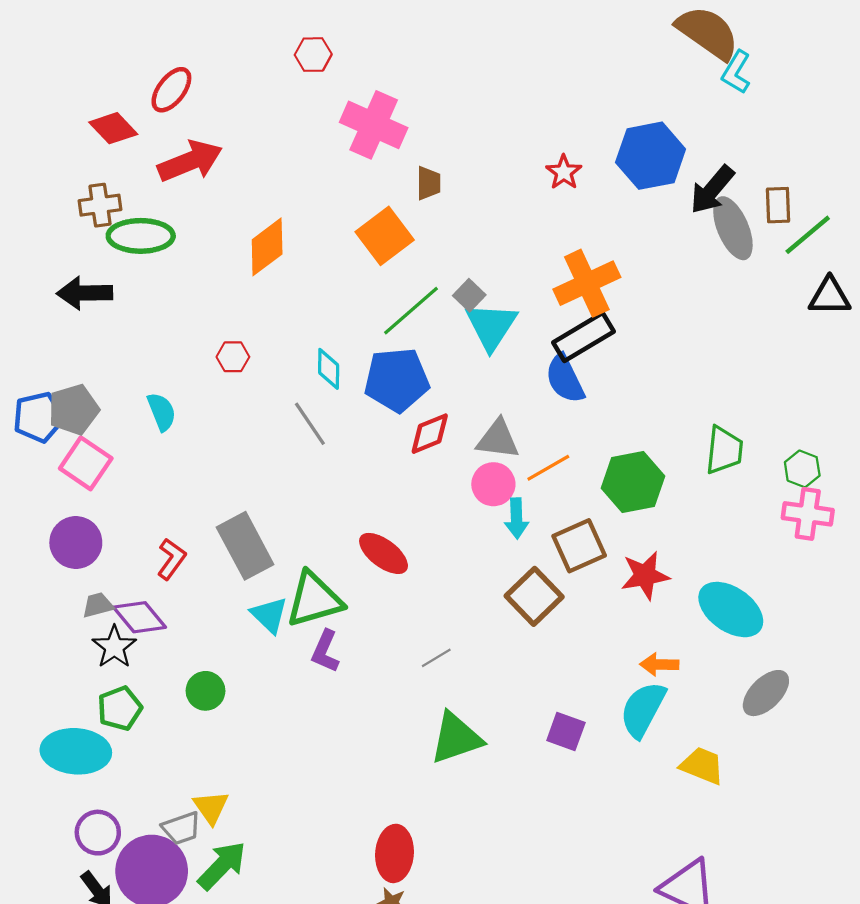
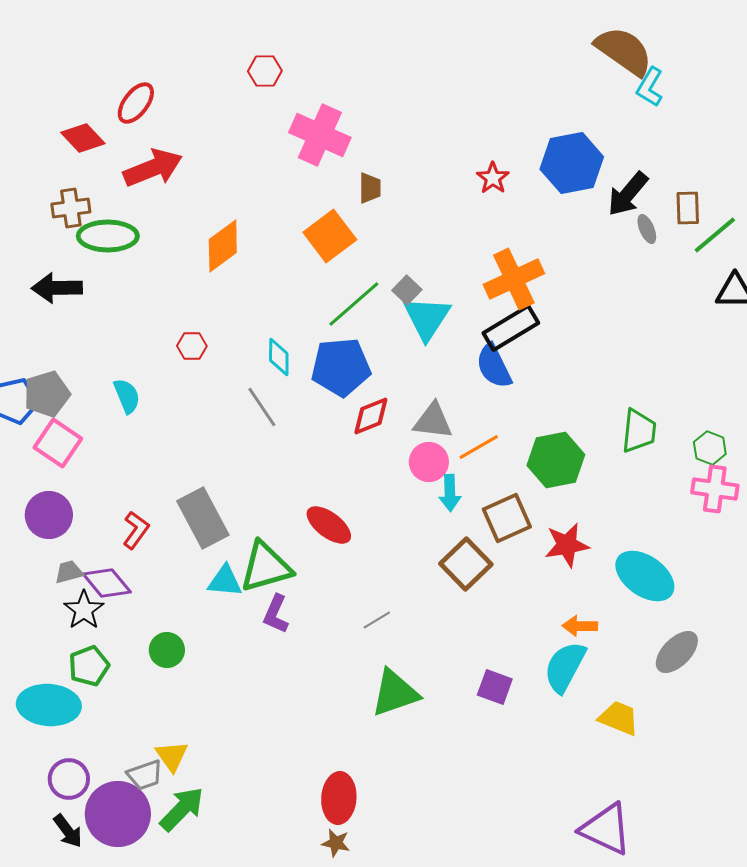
gray ellipse: (733, 228) -> (647, 229), size x0.5
cyan triangle: (269, 615) -> (225, 581), turned -39

